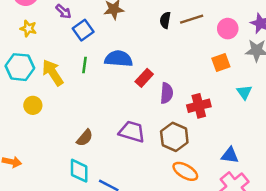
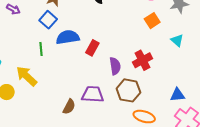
blue square: (83, 30) -> (48, 20), moved
yellow arrow: (53, 73) -> (27, 76), moved
purple semicircle: (167, 93) -> (115, 66), moved
brown semicircle: (85, 138) -> (69, 107), moved

